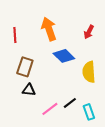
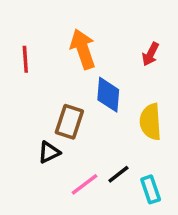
blue diamond: (64, 56) -> (108, 95), turned 50
brown rectangle: (25, 67) -> (69, 122), moved
black triangle: (29, 90) -> (49, 152), turned -32

